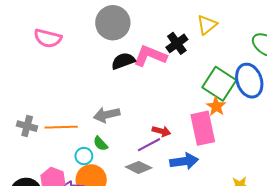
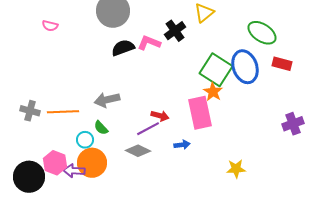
pink semicircle: (48, 38) -> (50, 26), size x0.6
pink L-shape: (150, 56) -> (149, 43), size x0.7
blue arrow: (184, 161) -> (182, 145), size x0.6

